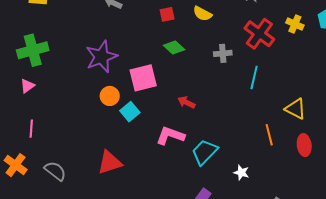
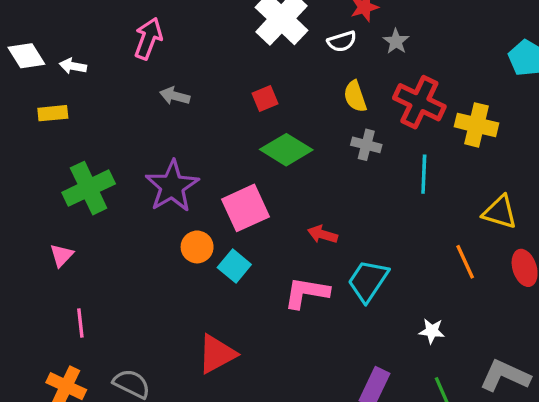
yellow semicircle: (202, 14) -> (355, 96), moved, turned 54
yellow cross: (295, 24) -> (477, 125), moved, size x1.4
green diamond: (174, 47) -> (286, 150), size x1.4
green cross: (33, 50) -> (89, 188), moved
gray cross: (223, 53) -> (366, 145), turned 30
cyan trapezoid: (205, 152) -> (368, 281), moved

